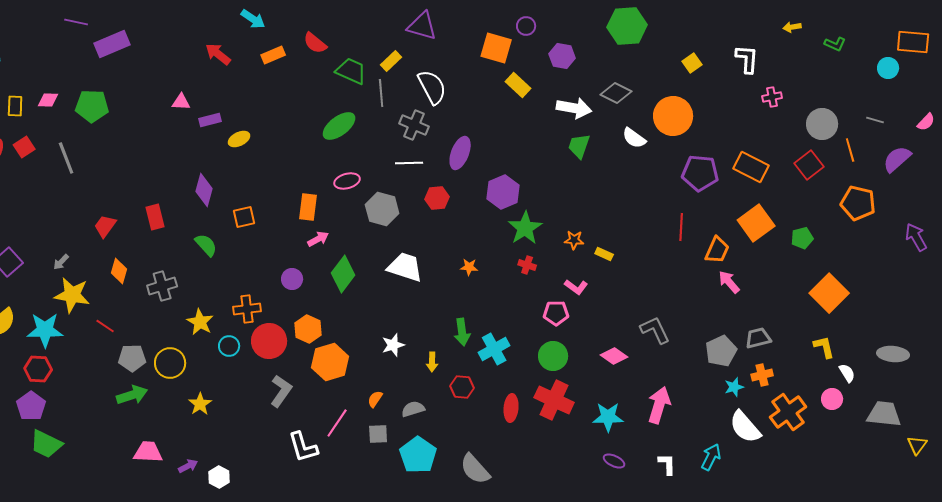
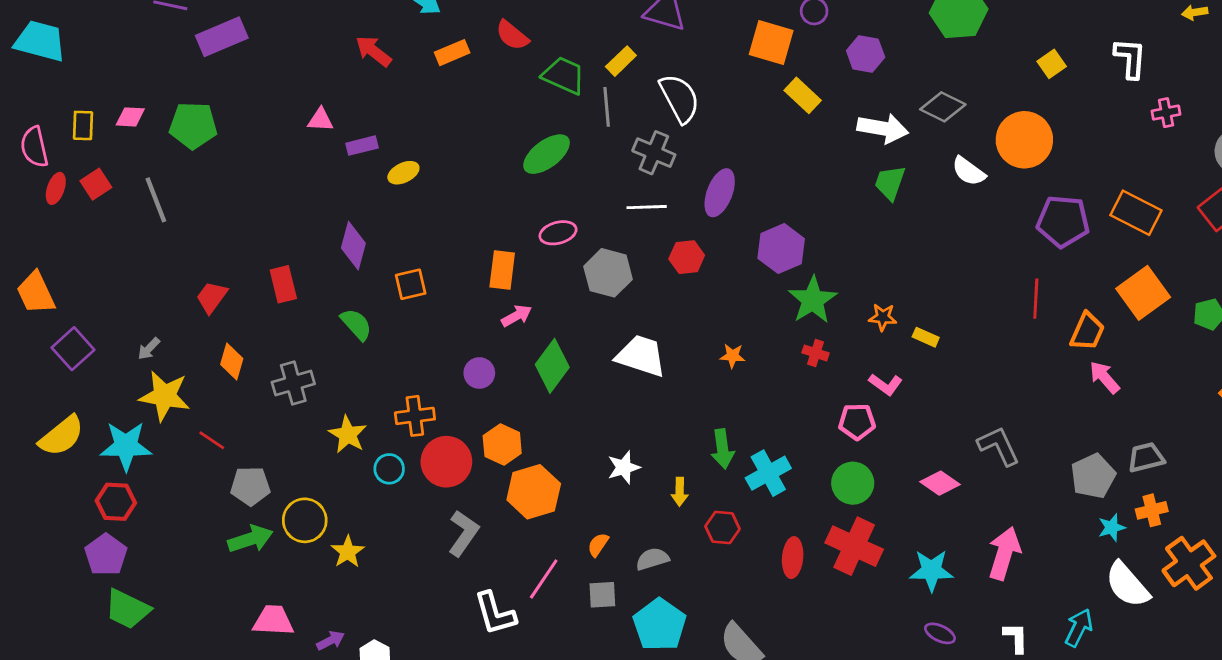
yellow circle: (170, 363) -> (305, 520), moved

